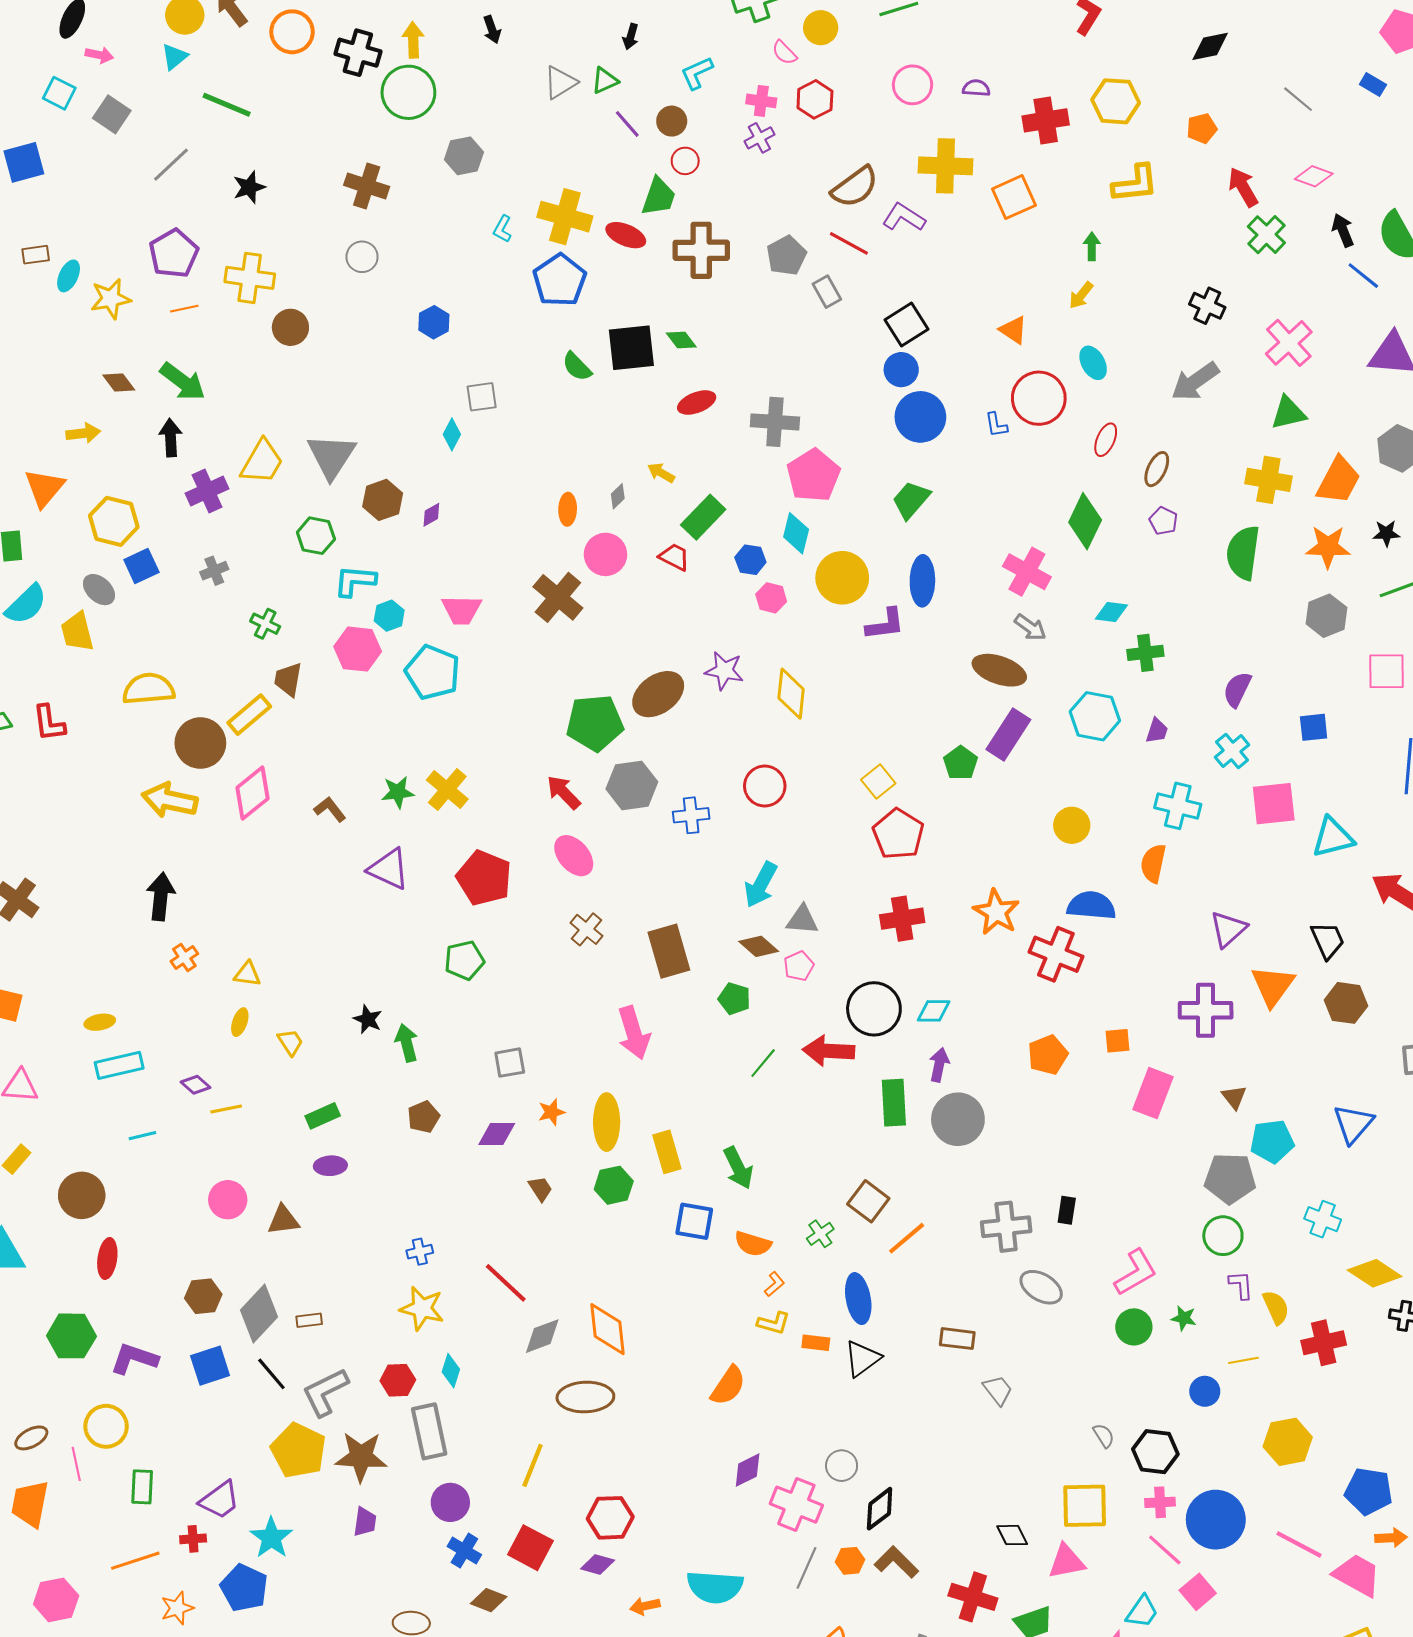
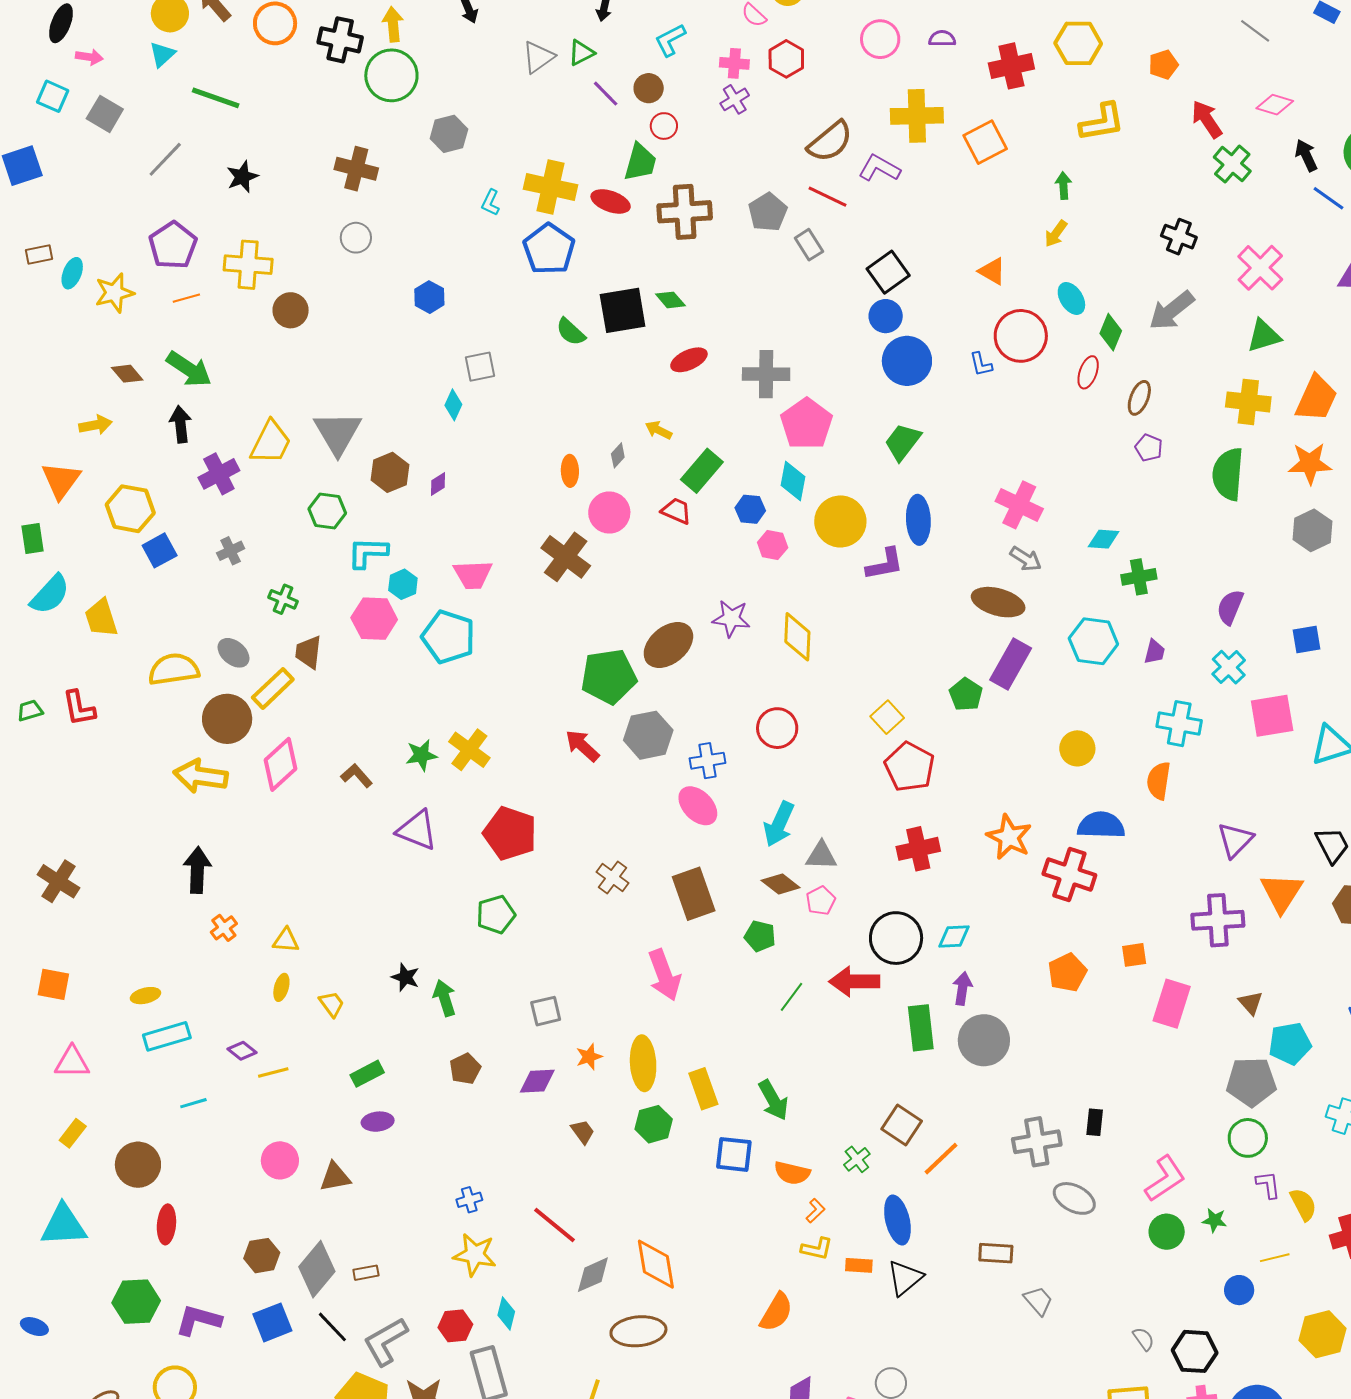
green diamond: (1085, 521) -> (1111, 332), moved, size x0.7
gray ellipse: (99, 590) -> (233, 653), moved
pink ellipse: (574, 856) -> (698, 806), moved

